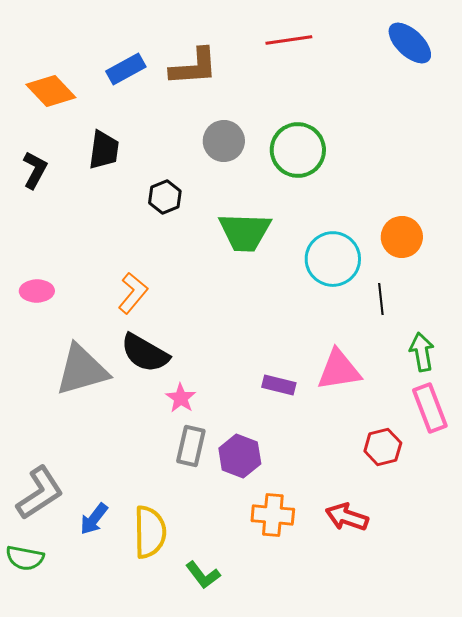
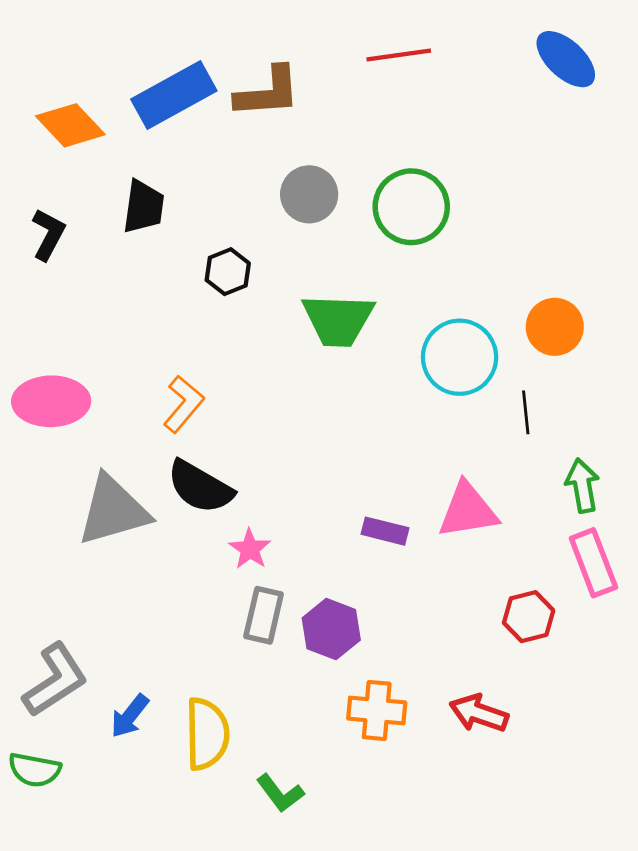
blue rectangle: (126, 69) -> (174, 95), size x1.5
pink ellipse: (37, 291) -> (51, 401), size x1.6

